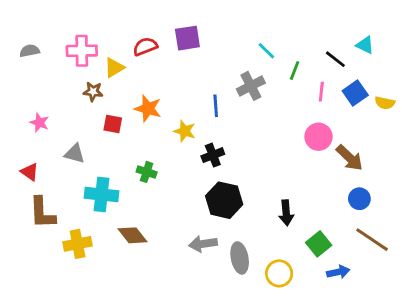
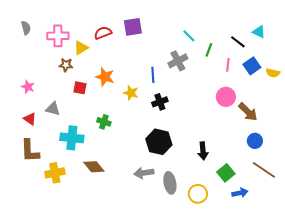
gray semicircle: (30, 51) -> (26, 28), moved, turned 88
black cross: (213, 155) -> (160, 102), moved
red triangle: (30, 172) -> (30, 119), moved

